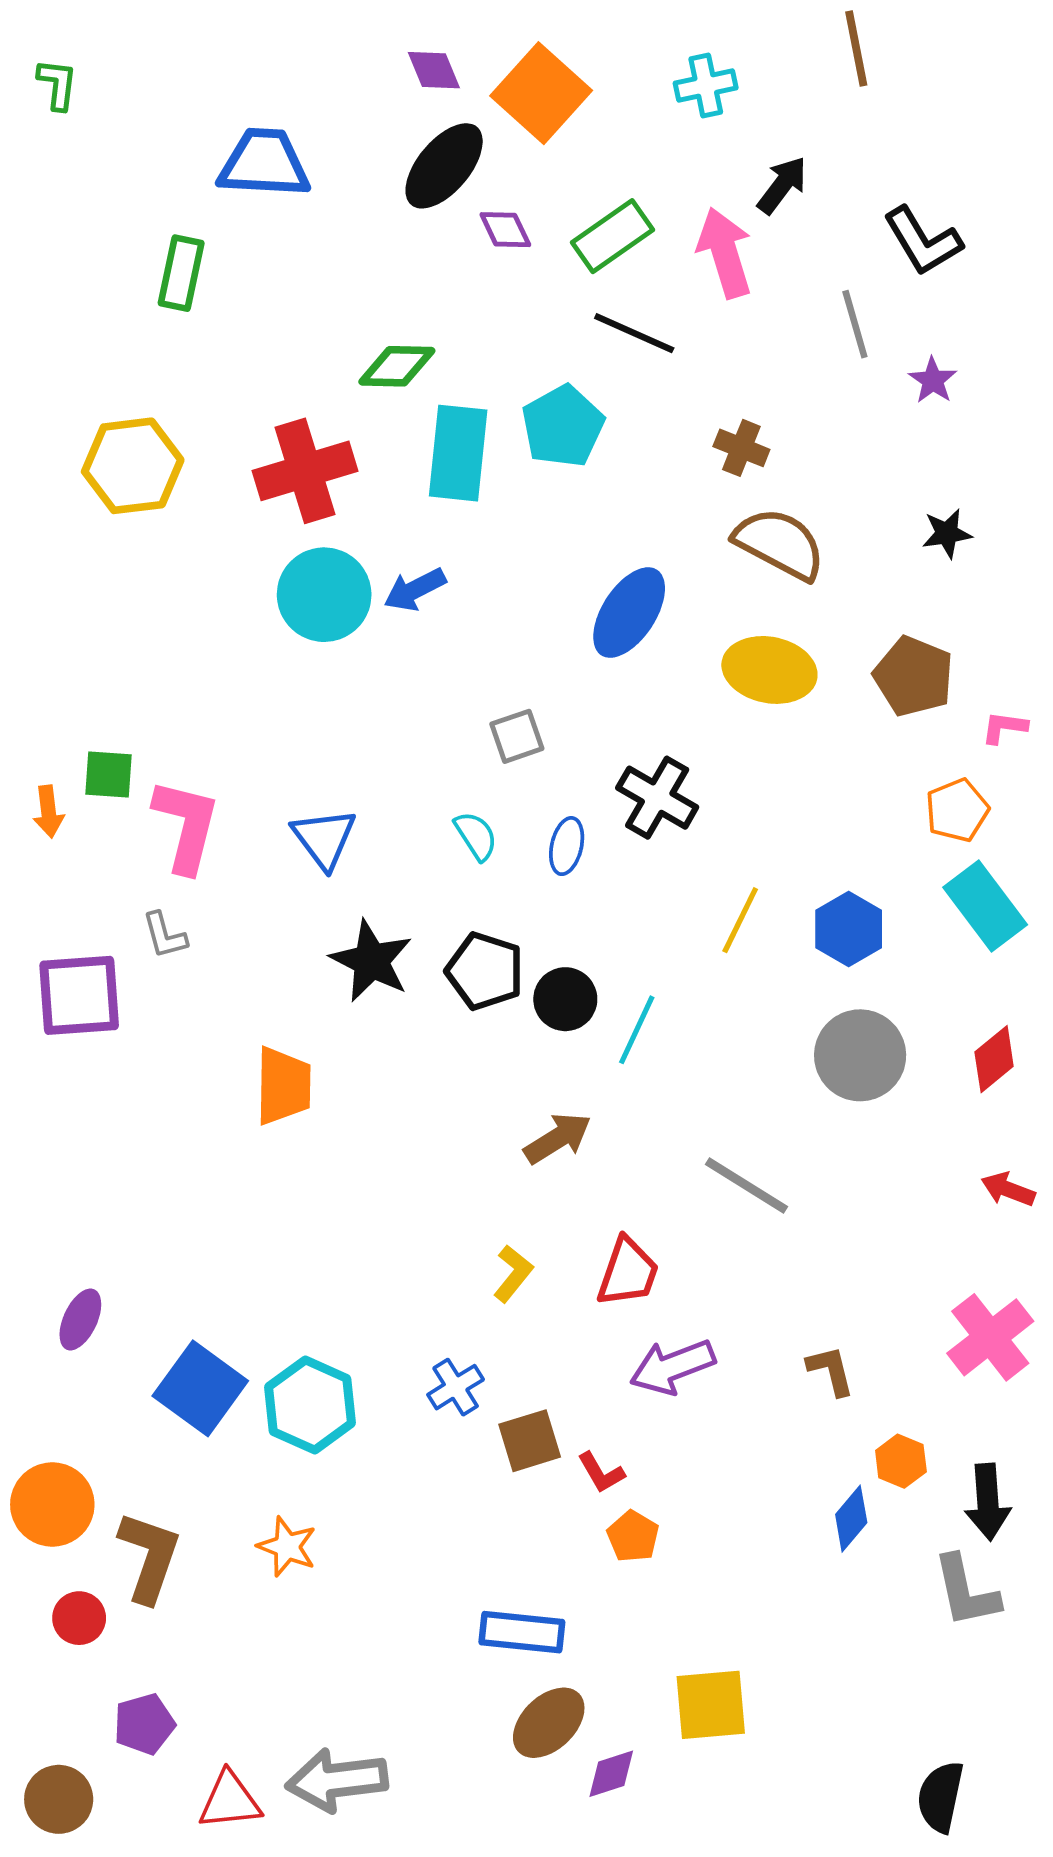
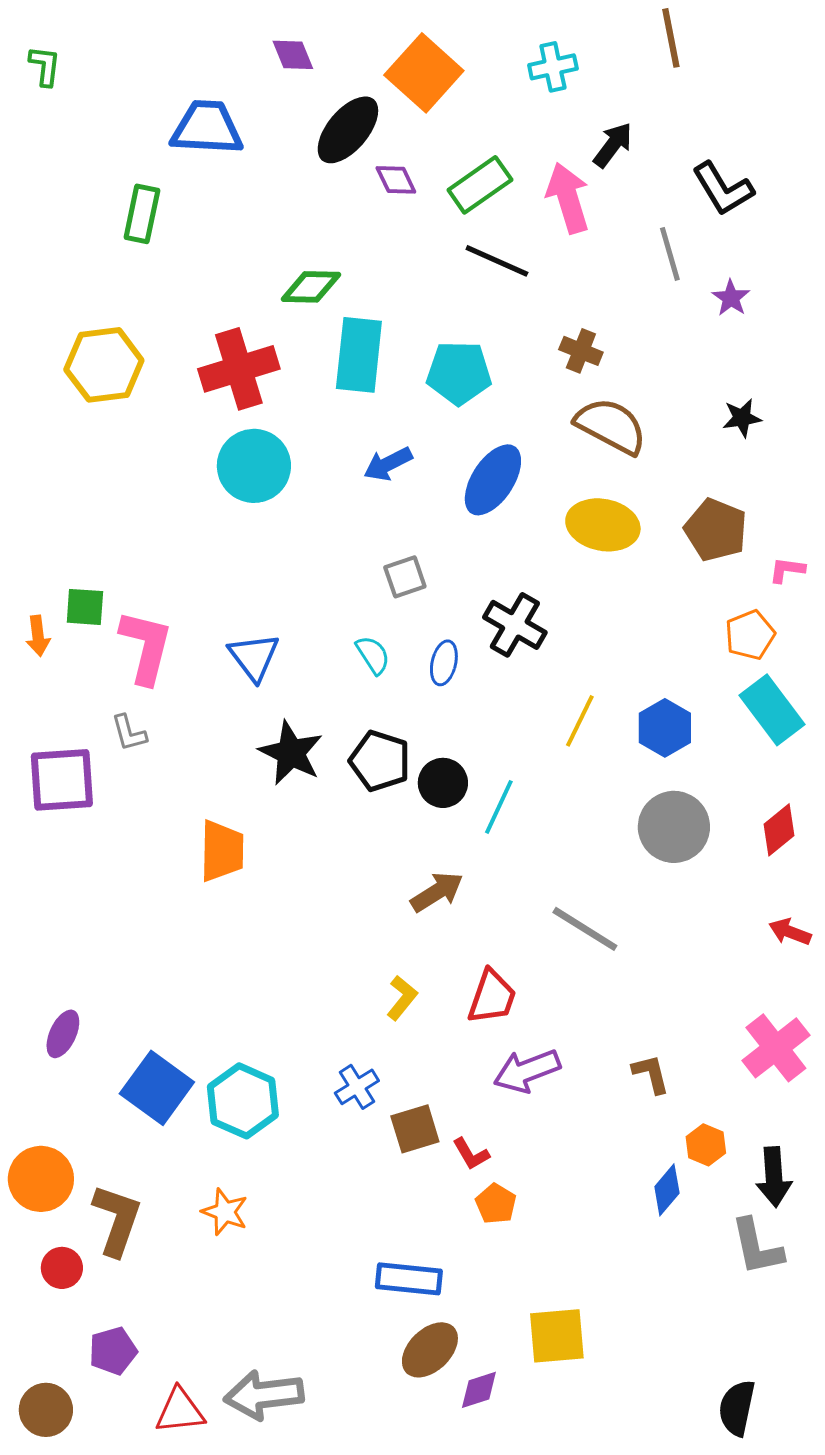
purple diamond: (434, 70) -> (293, 55), moved
cyan pentagon: (563, 426) -> (459, 373), moved, turned 30
blue arrow: (415, 590) -> (388, 464), moved

